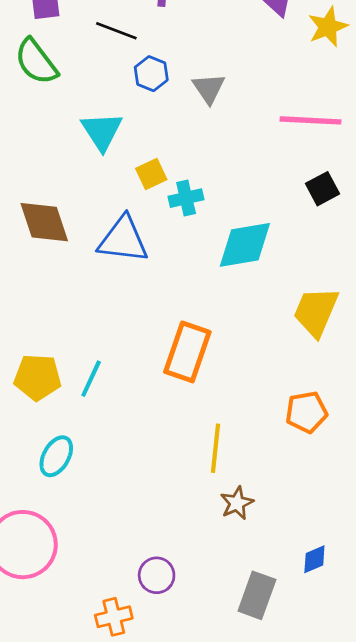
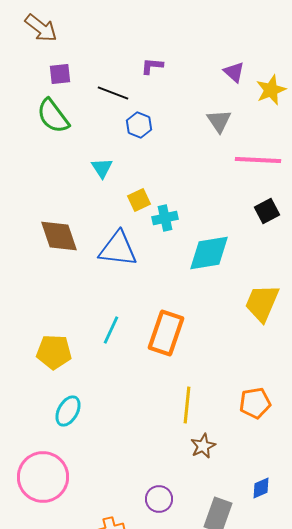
gray triangle: (209, 88) -> (219, 121), moved
cyan triangle: (102, 131) -> (102, 168), size x0.7
cyan line: (91, 379) -> (111, 330), moved
orange pentagon: (306, 412) -> (255, 403), moved
purple circle: (157, 575) -> (159, 499), moved

